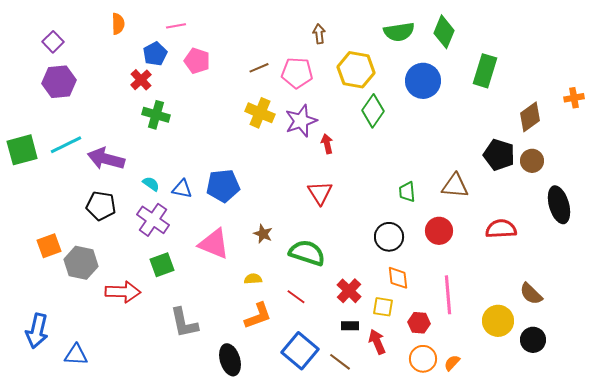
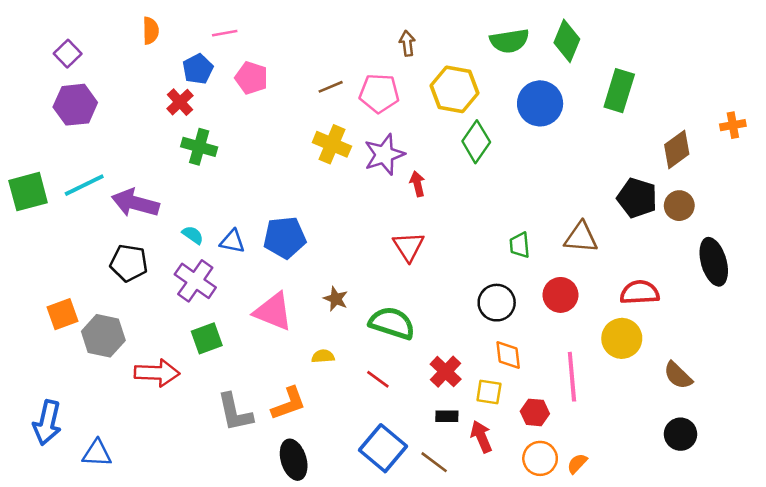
orange L-shape: (258, 316) -> (289, 403), moved
yellow circle: (498, 321) -> (622, 338), moved

